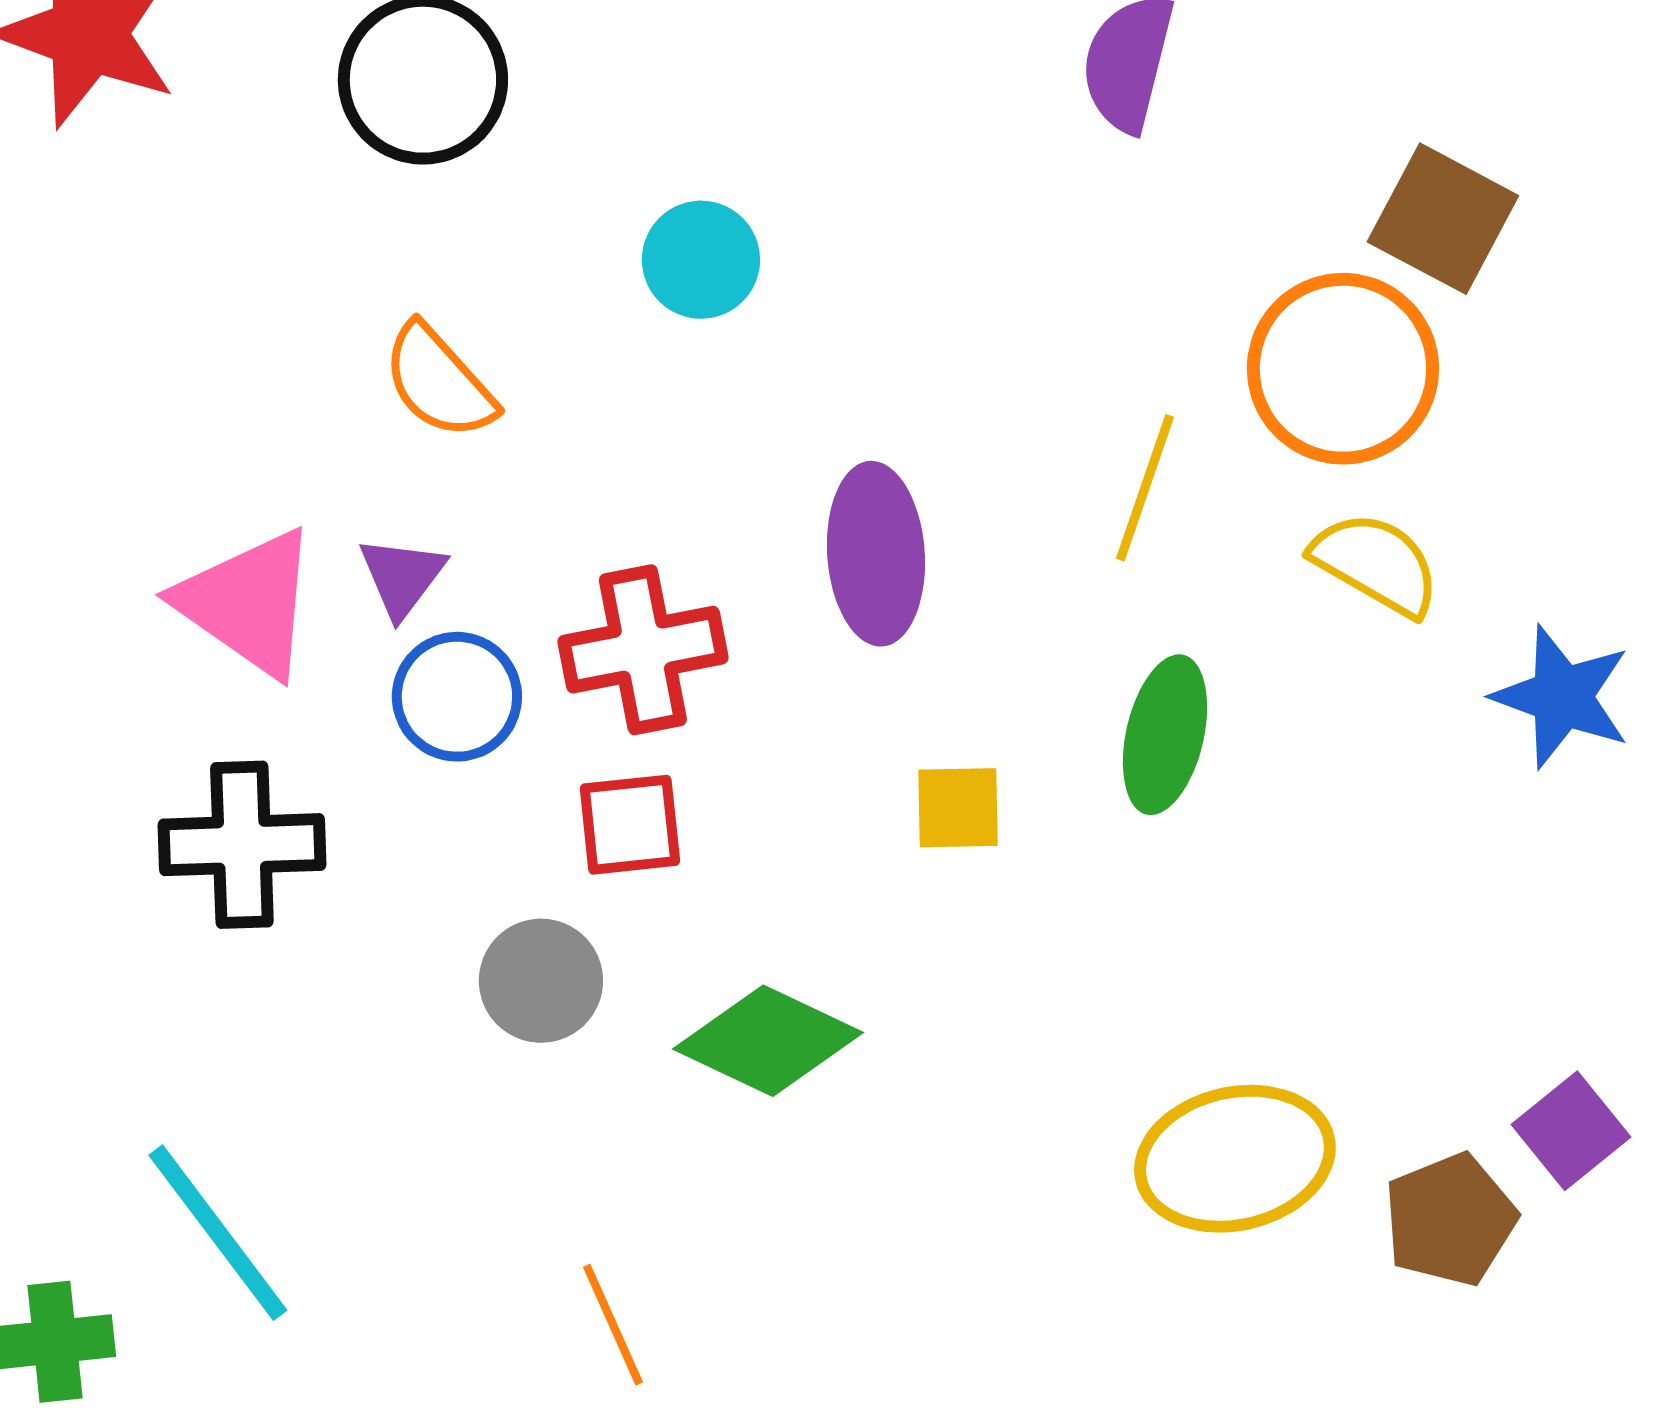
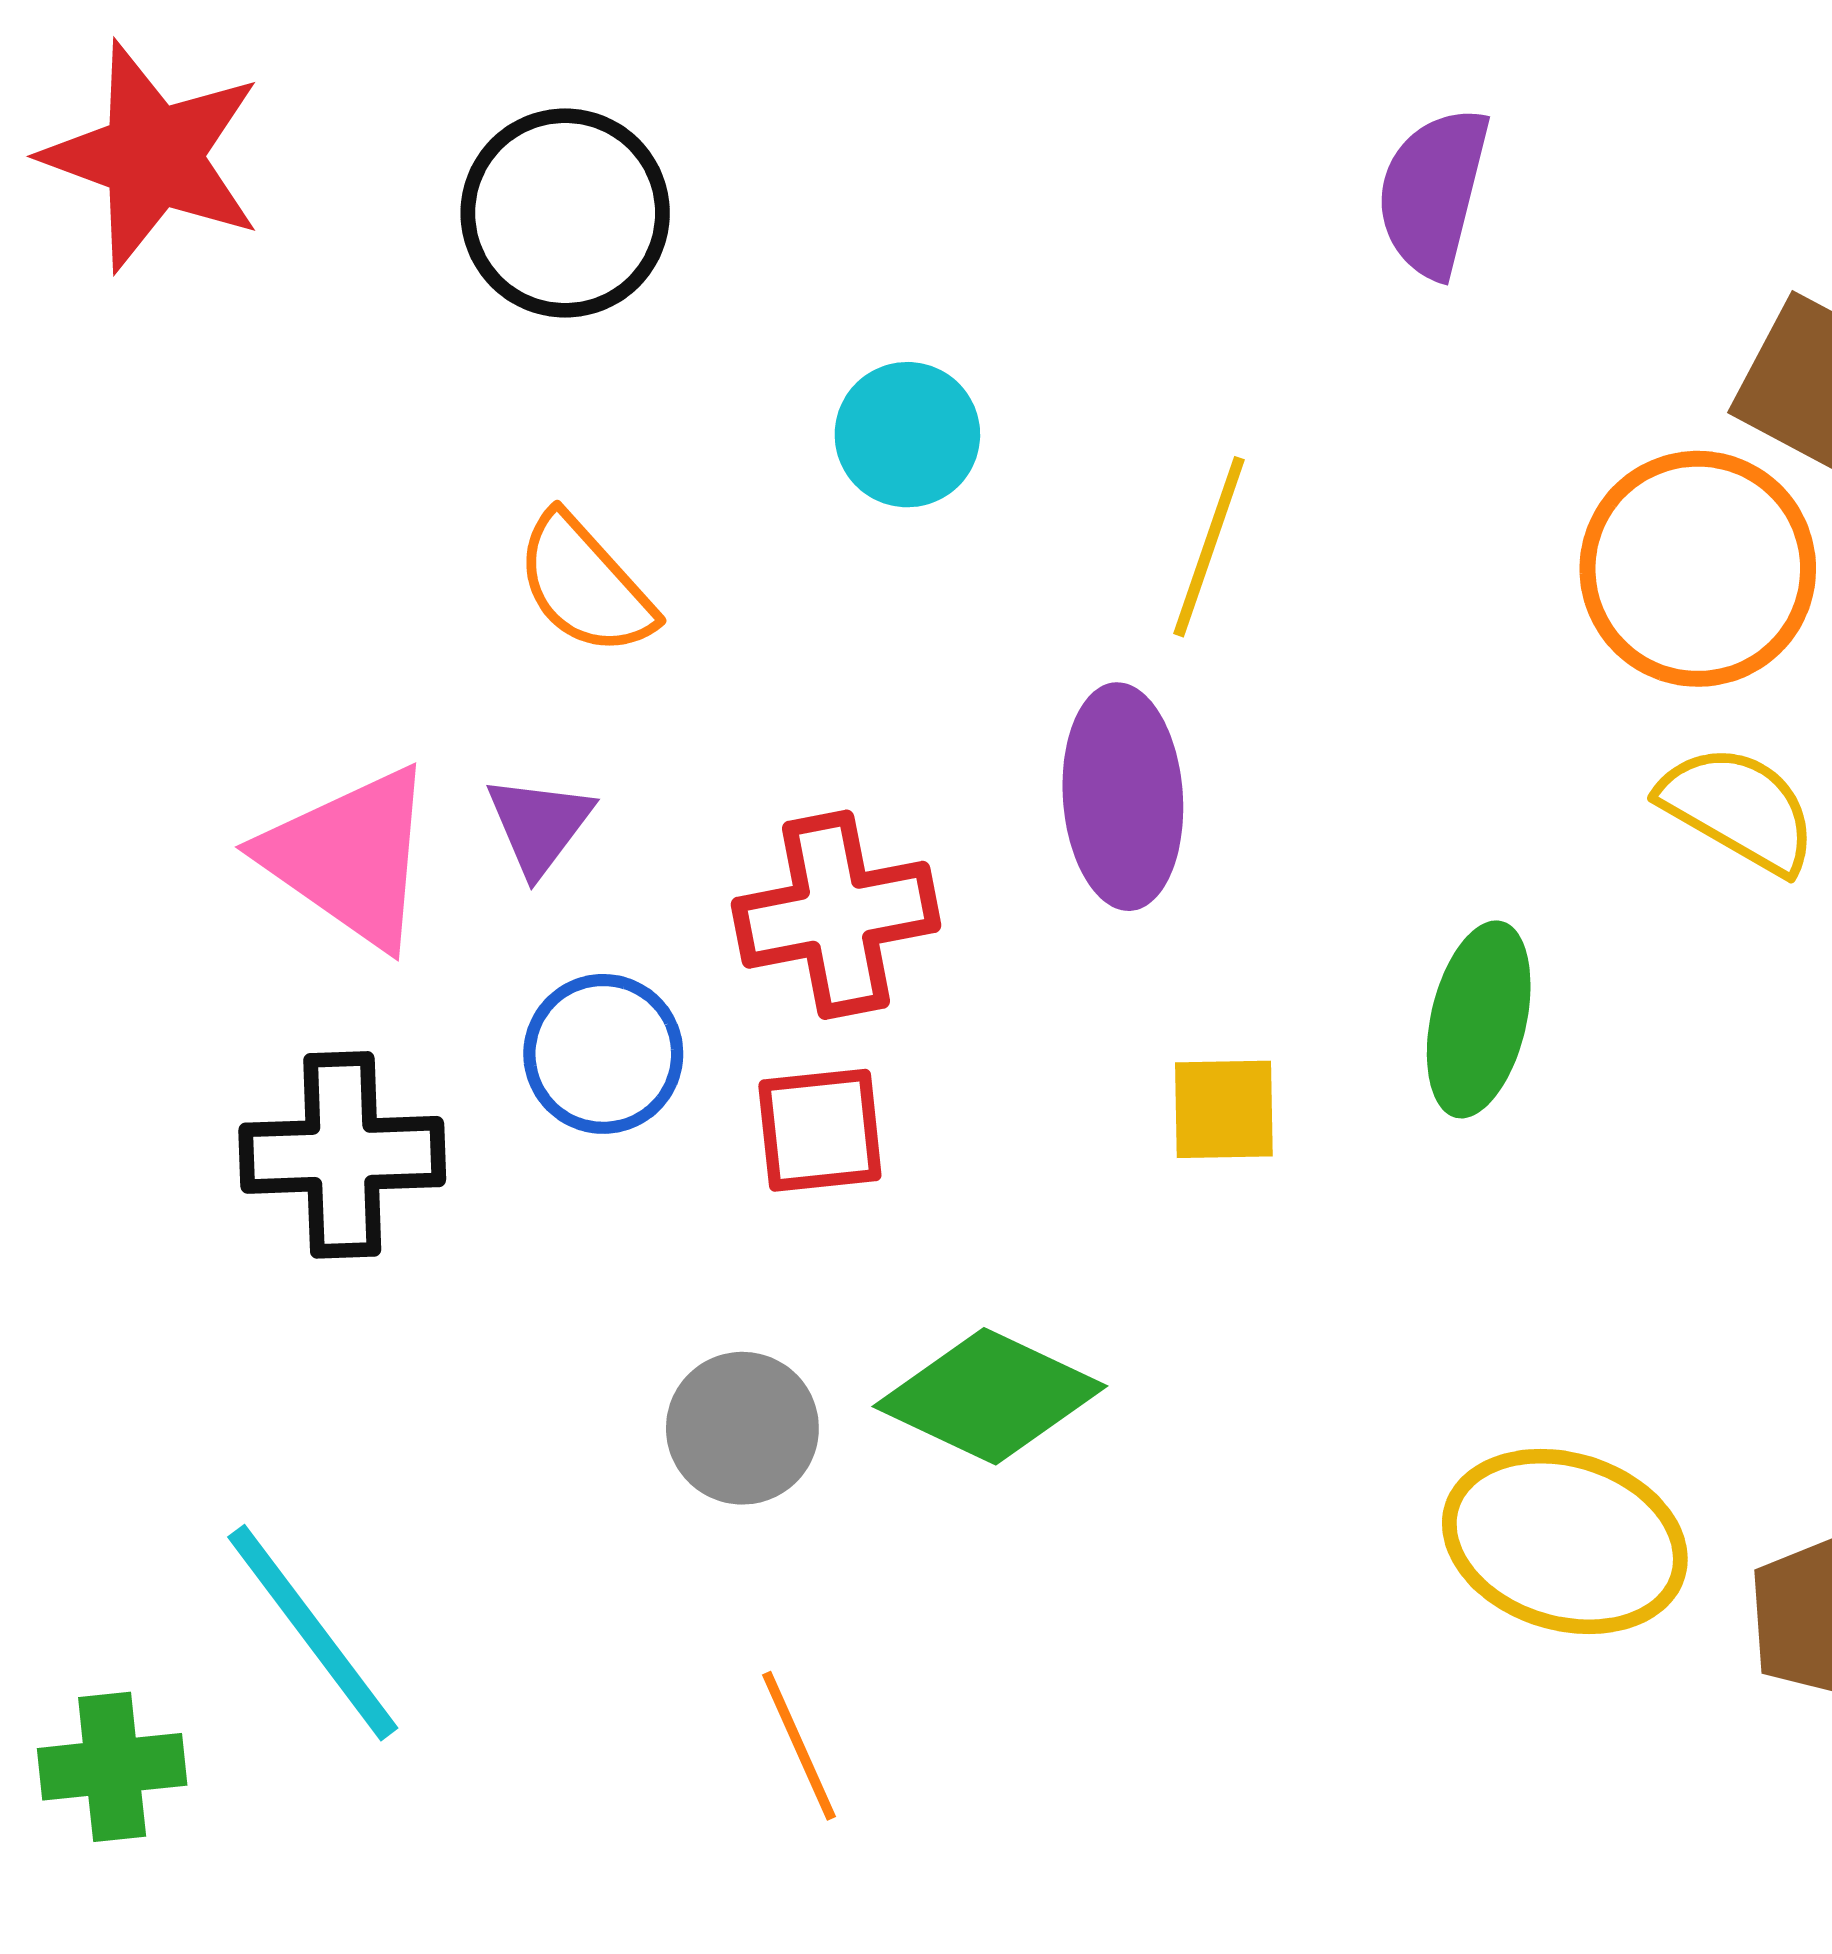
yellow line: (1145, 488) -> (1209, 547), moved
blue circle: (457, 697) -> (603, 1054), moved
gray circle: (541, 981) -> (742, 1428), moved
yellow ellipse: (1235, 1159) -> (1565, 1541), turned 30

